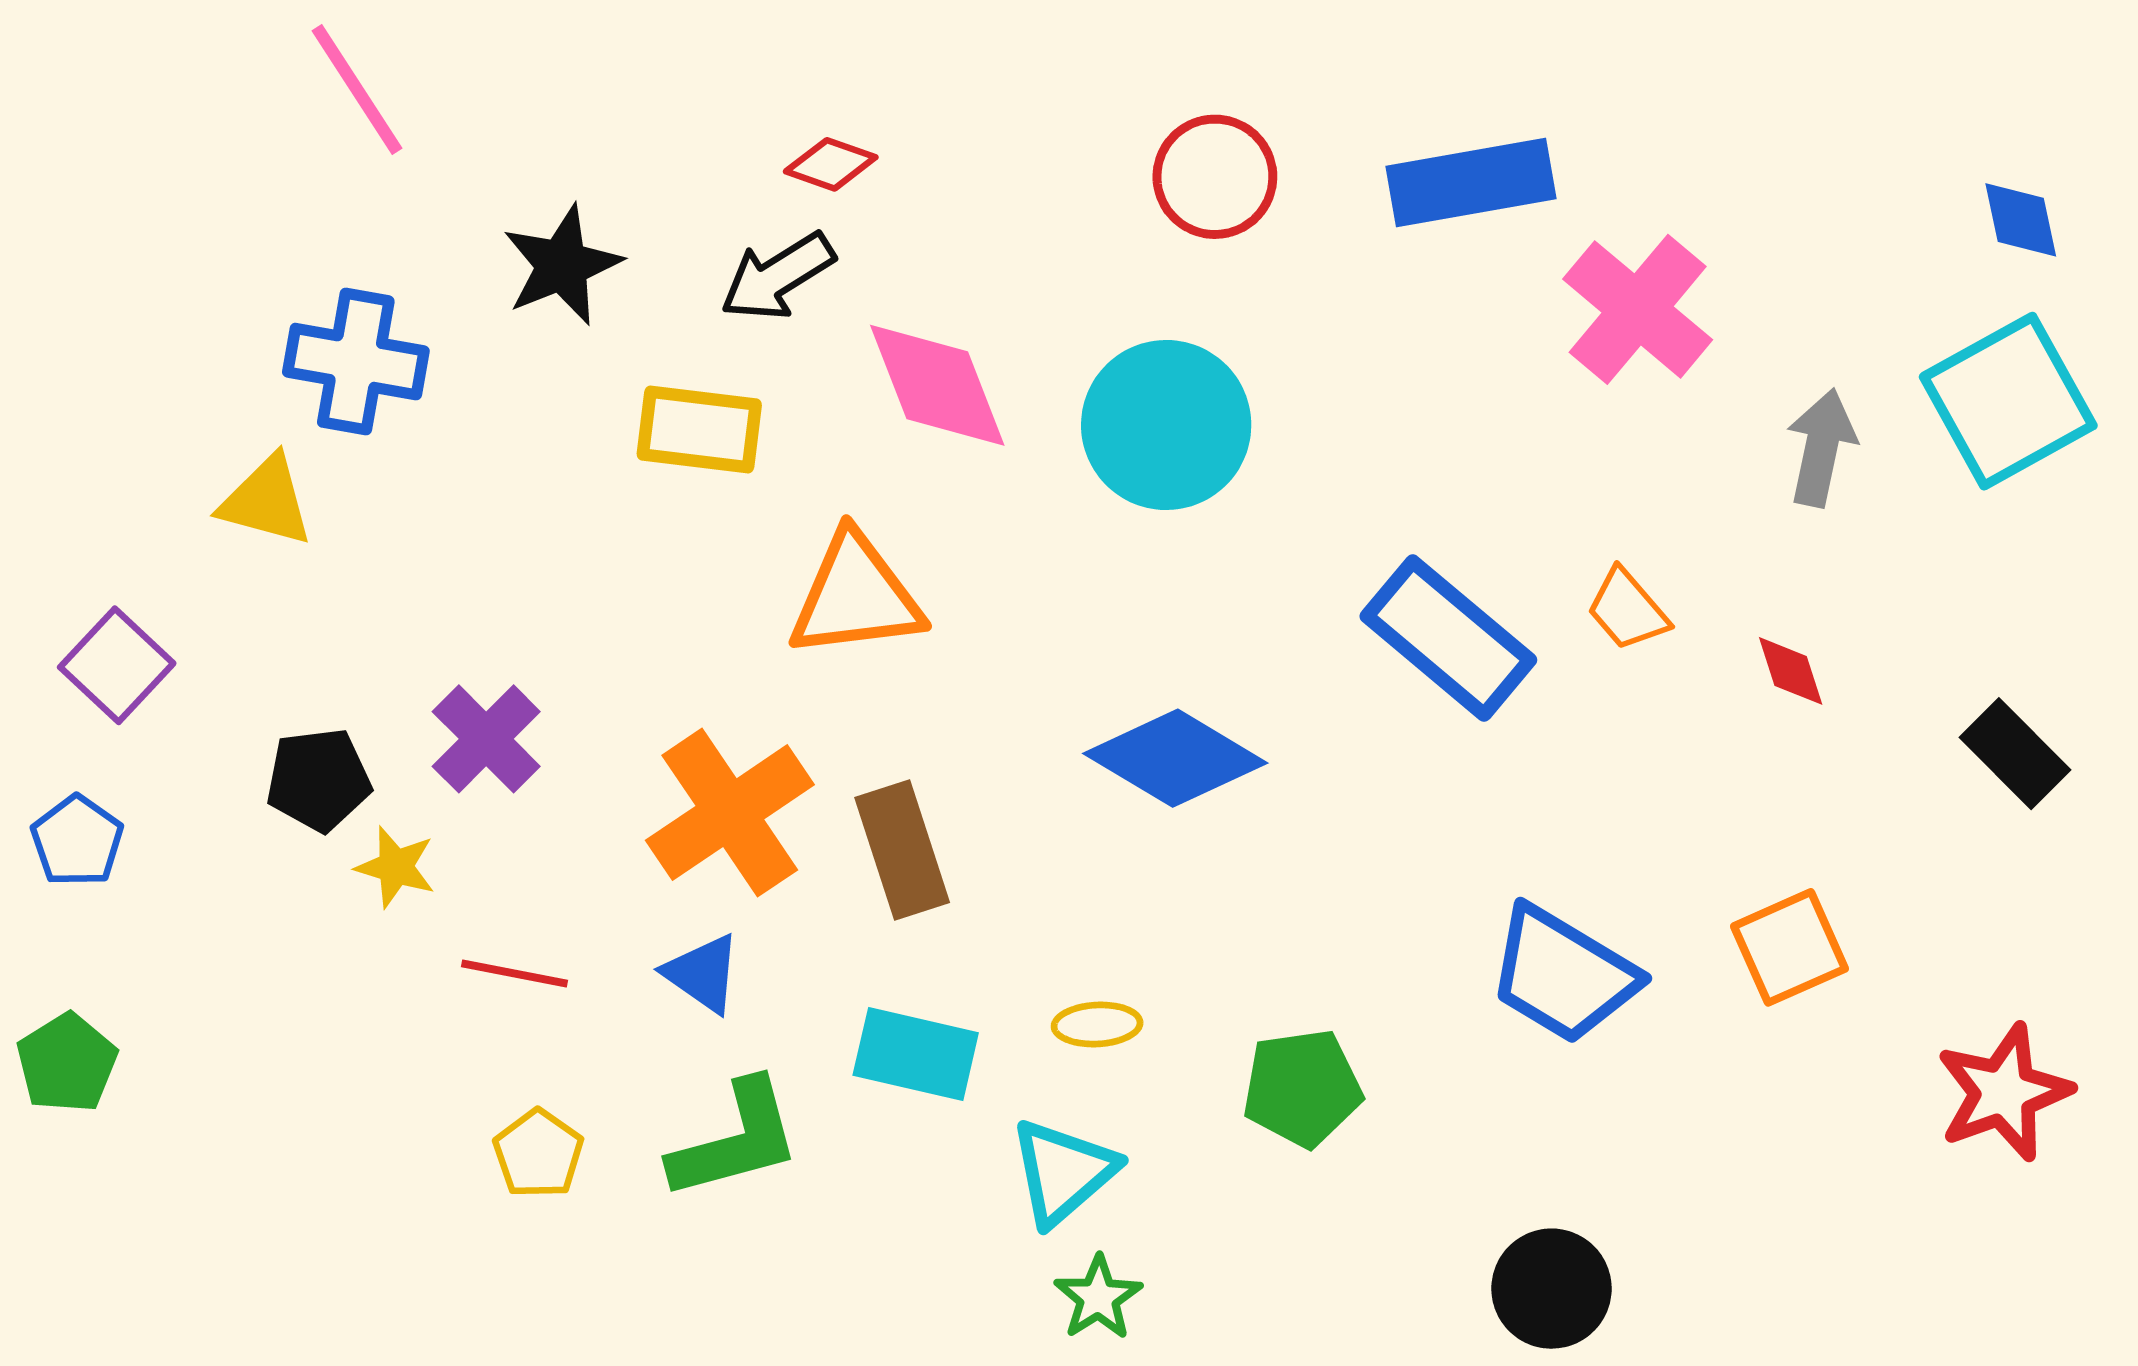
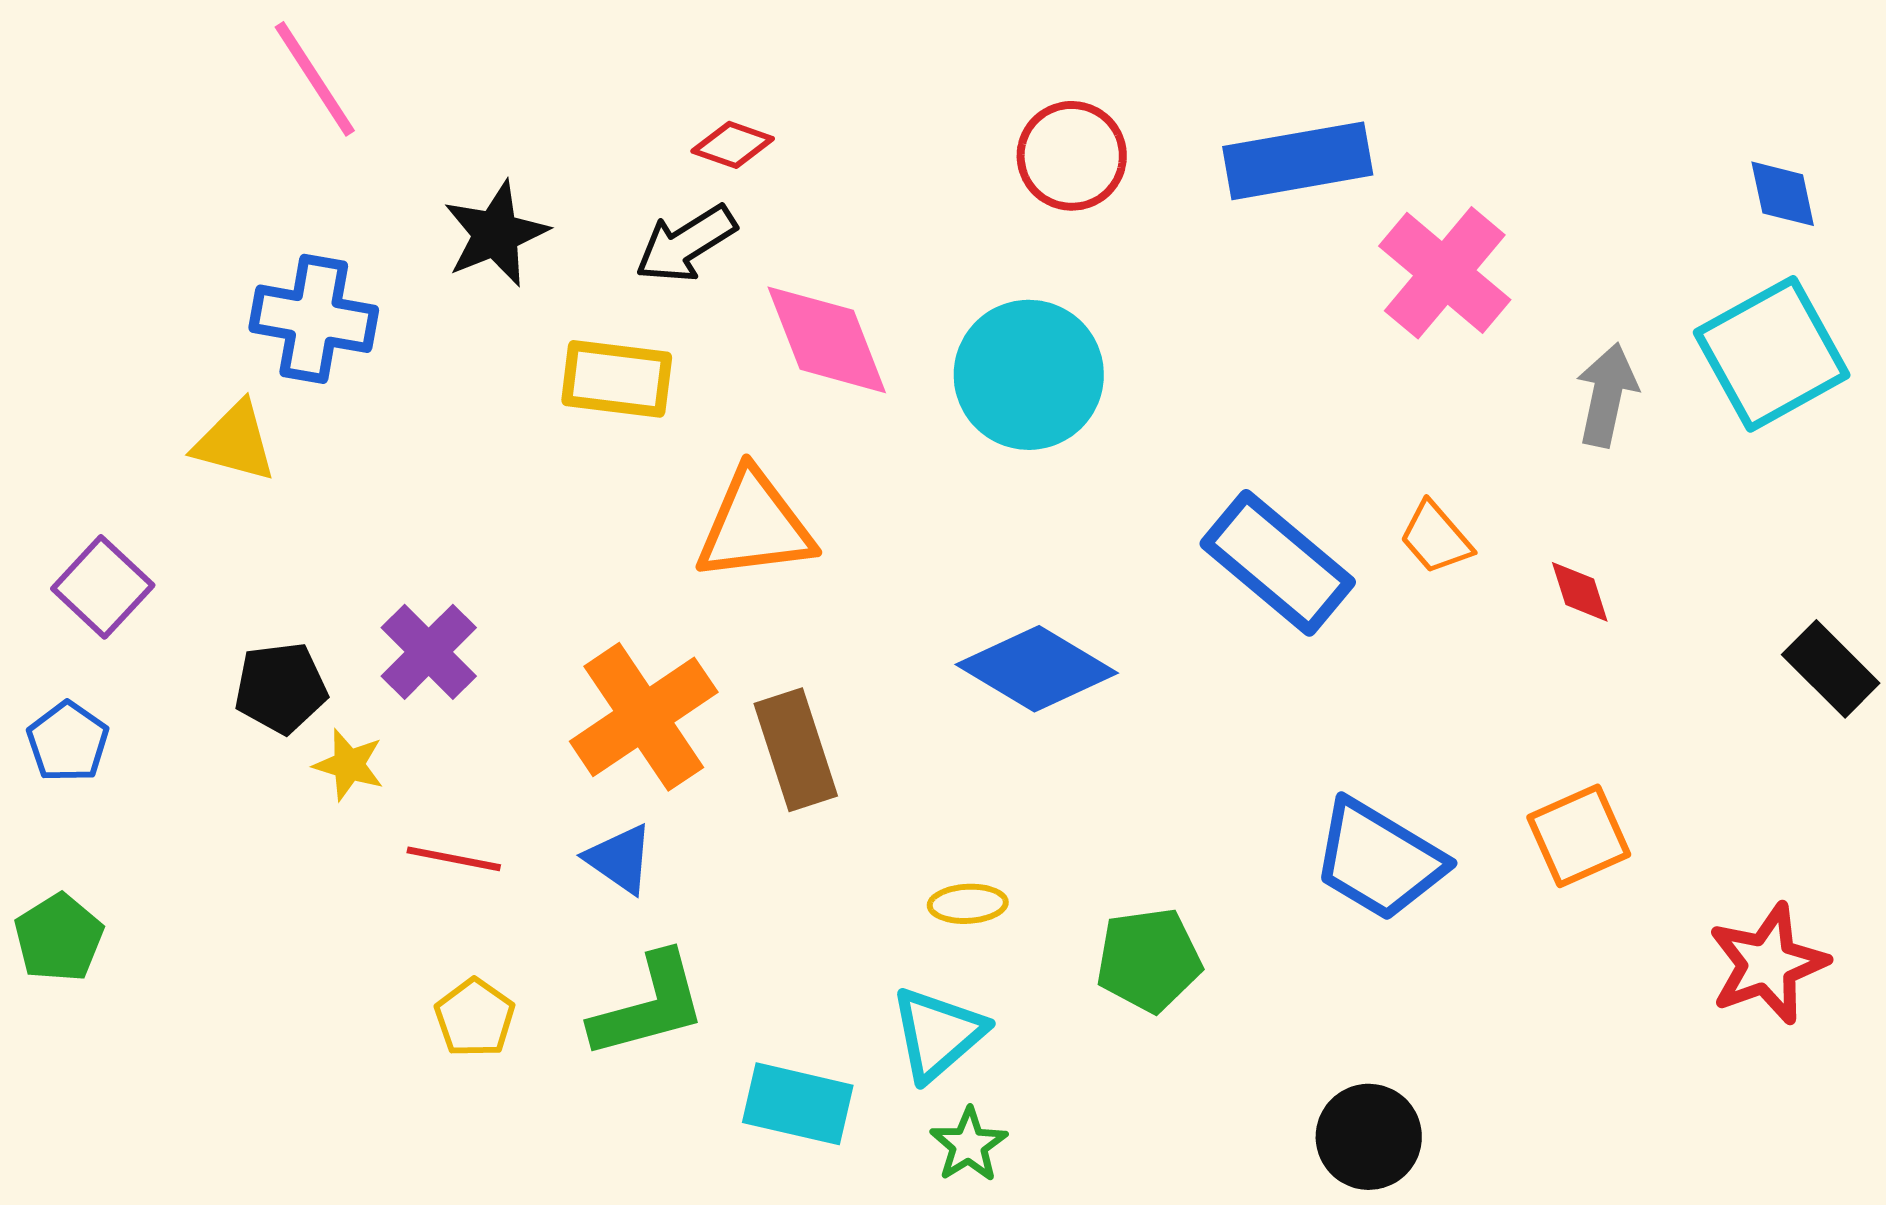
black rectangle: (2015, 754) -> (1831, 669), moved
cyan rectangle: (916, 1054) -> (798, 1104), moved

